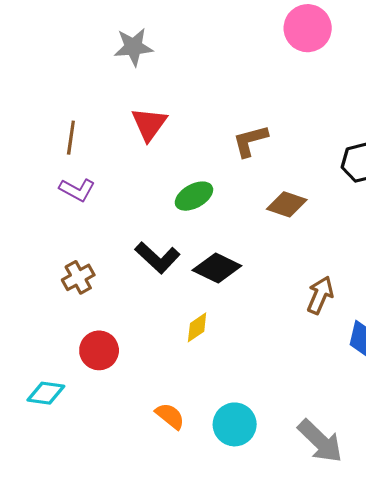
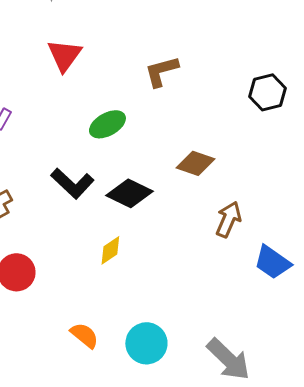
brown diamond: (287, 204) -> (195, 163), moved

